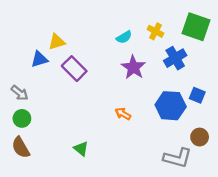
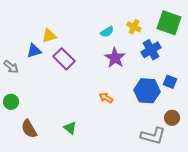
gray arrow: (20, 93) -> (11, 67), moved
green circle: (22, 118) -> (11, 102), moved
brown semicircle: (21, 147) -> (29, 129), moved

